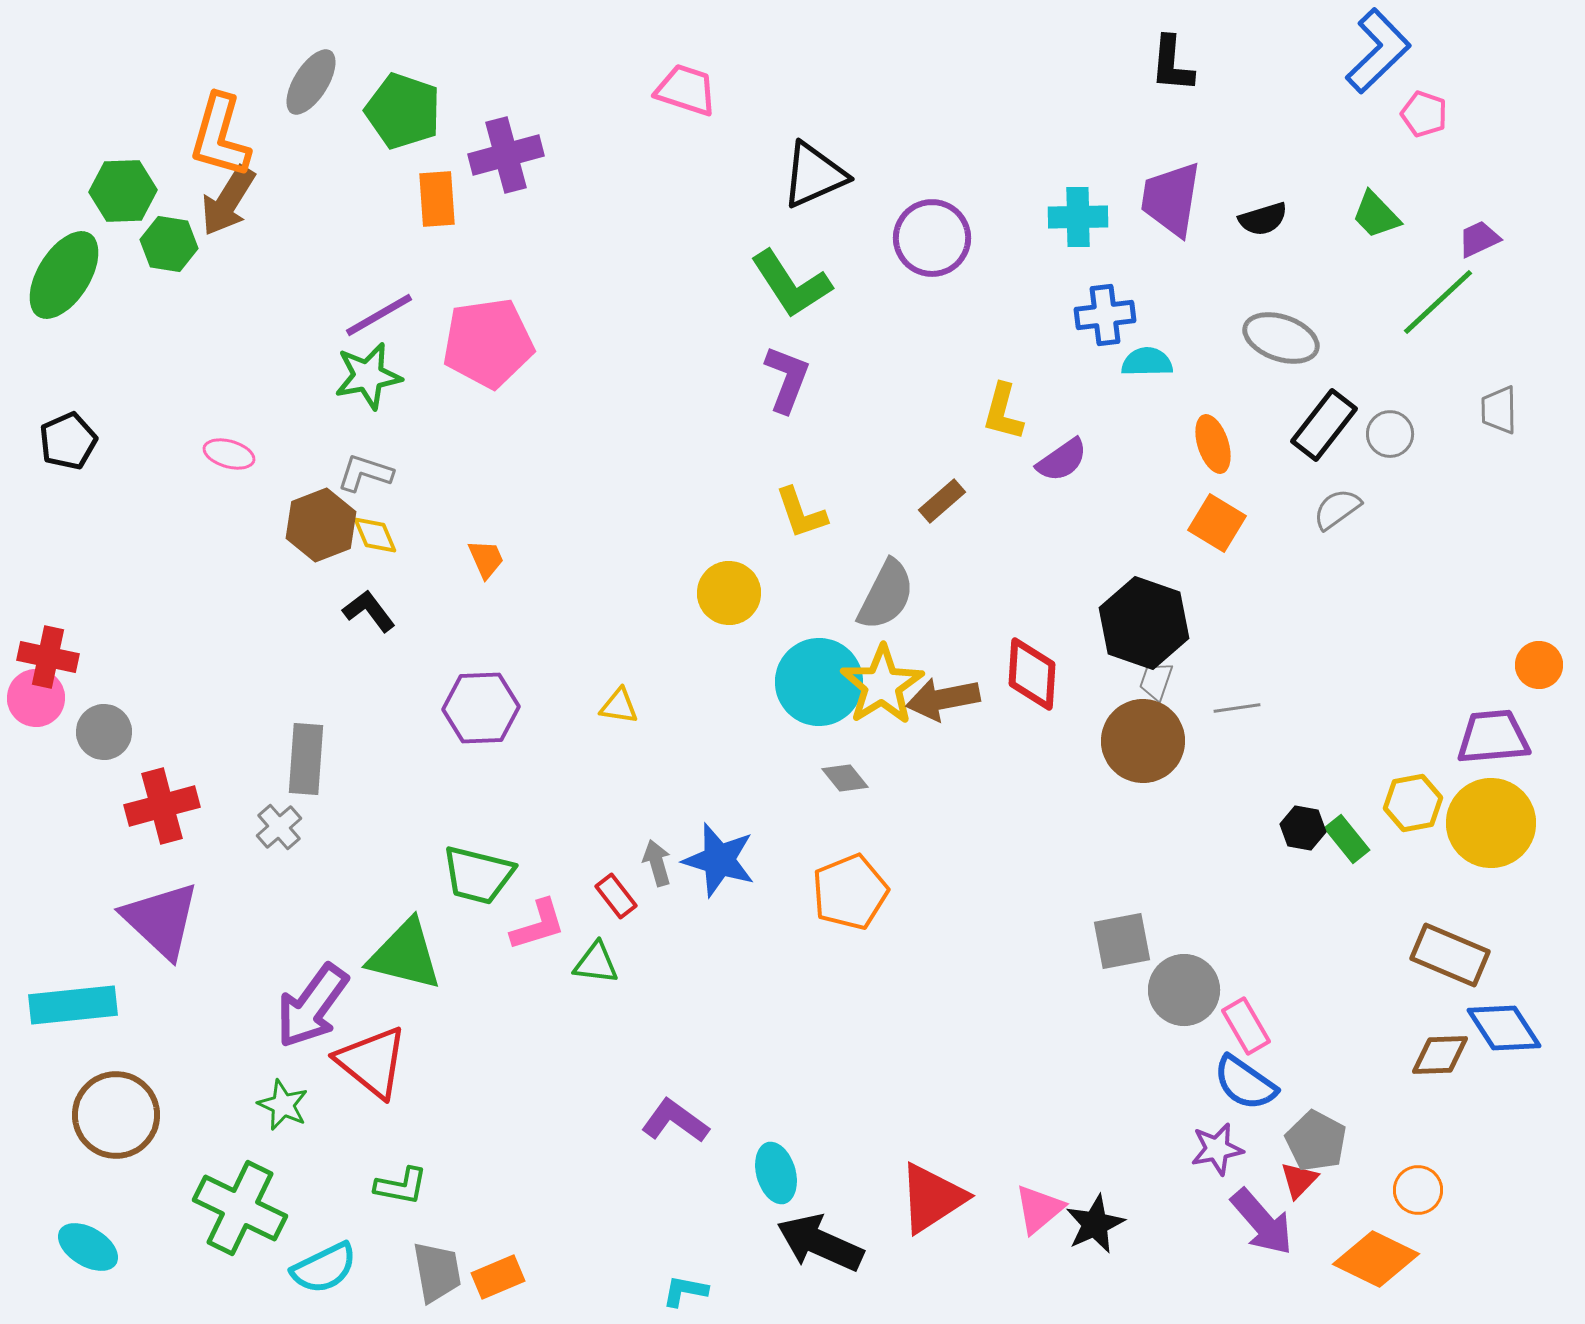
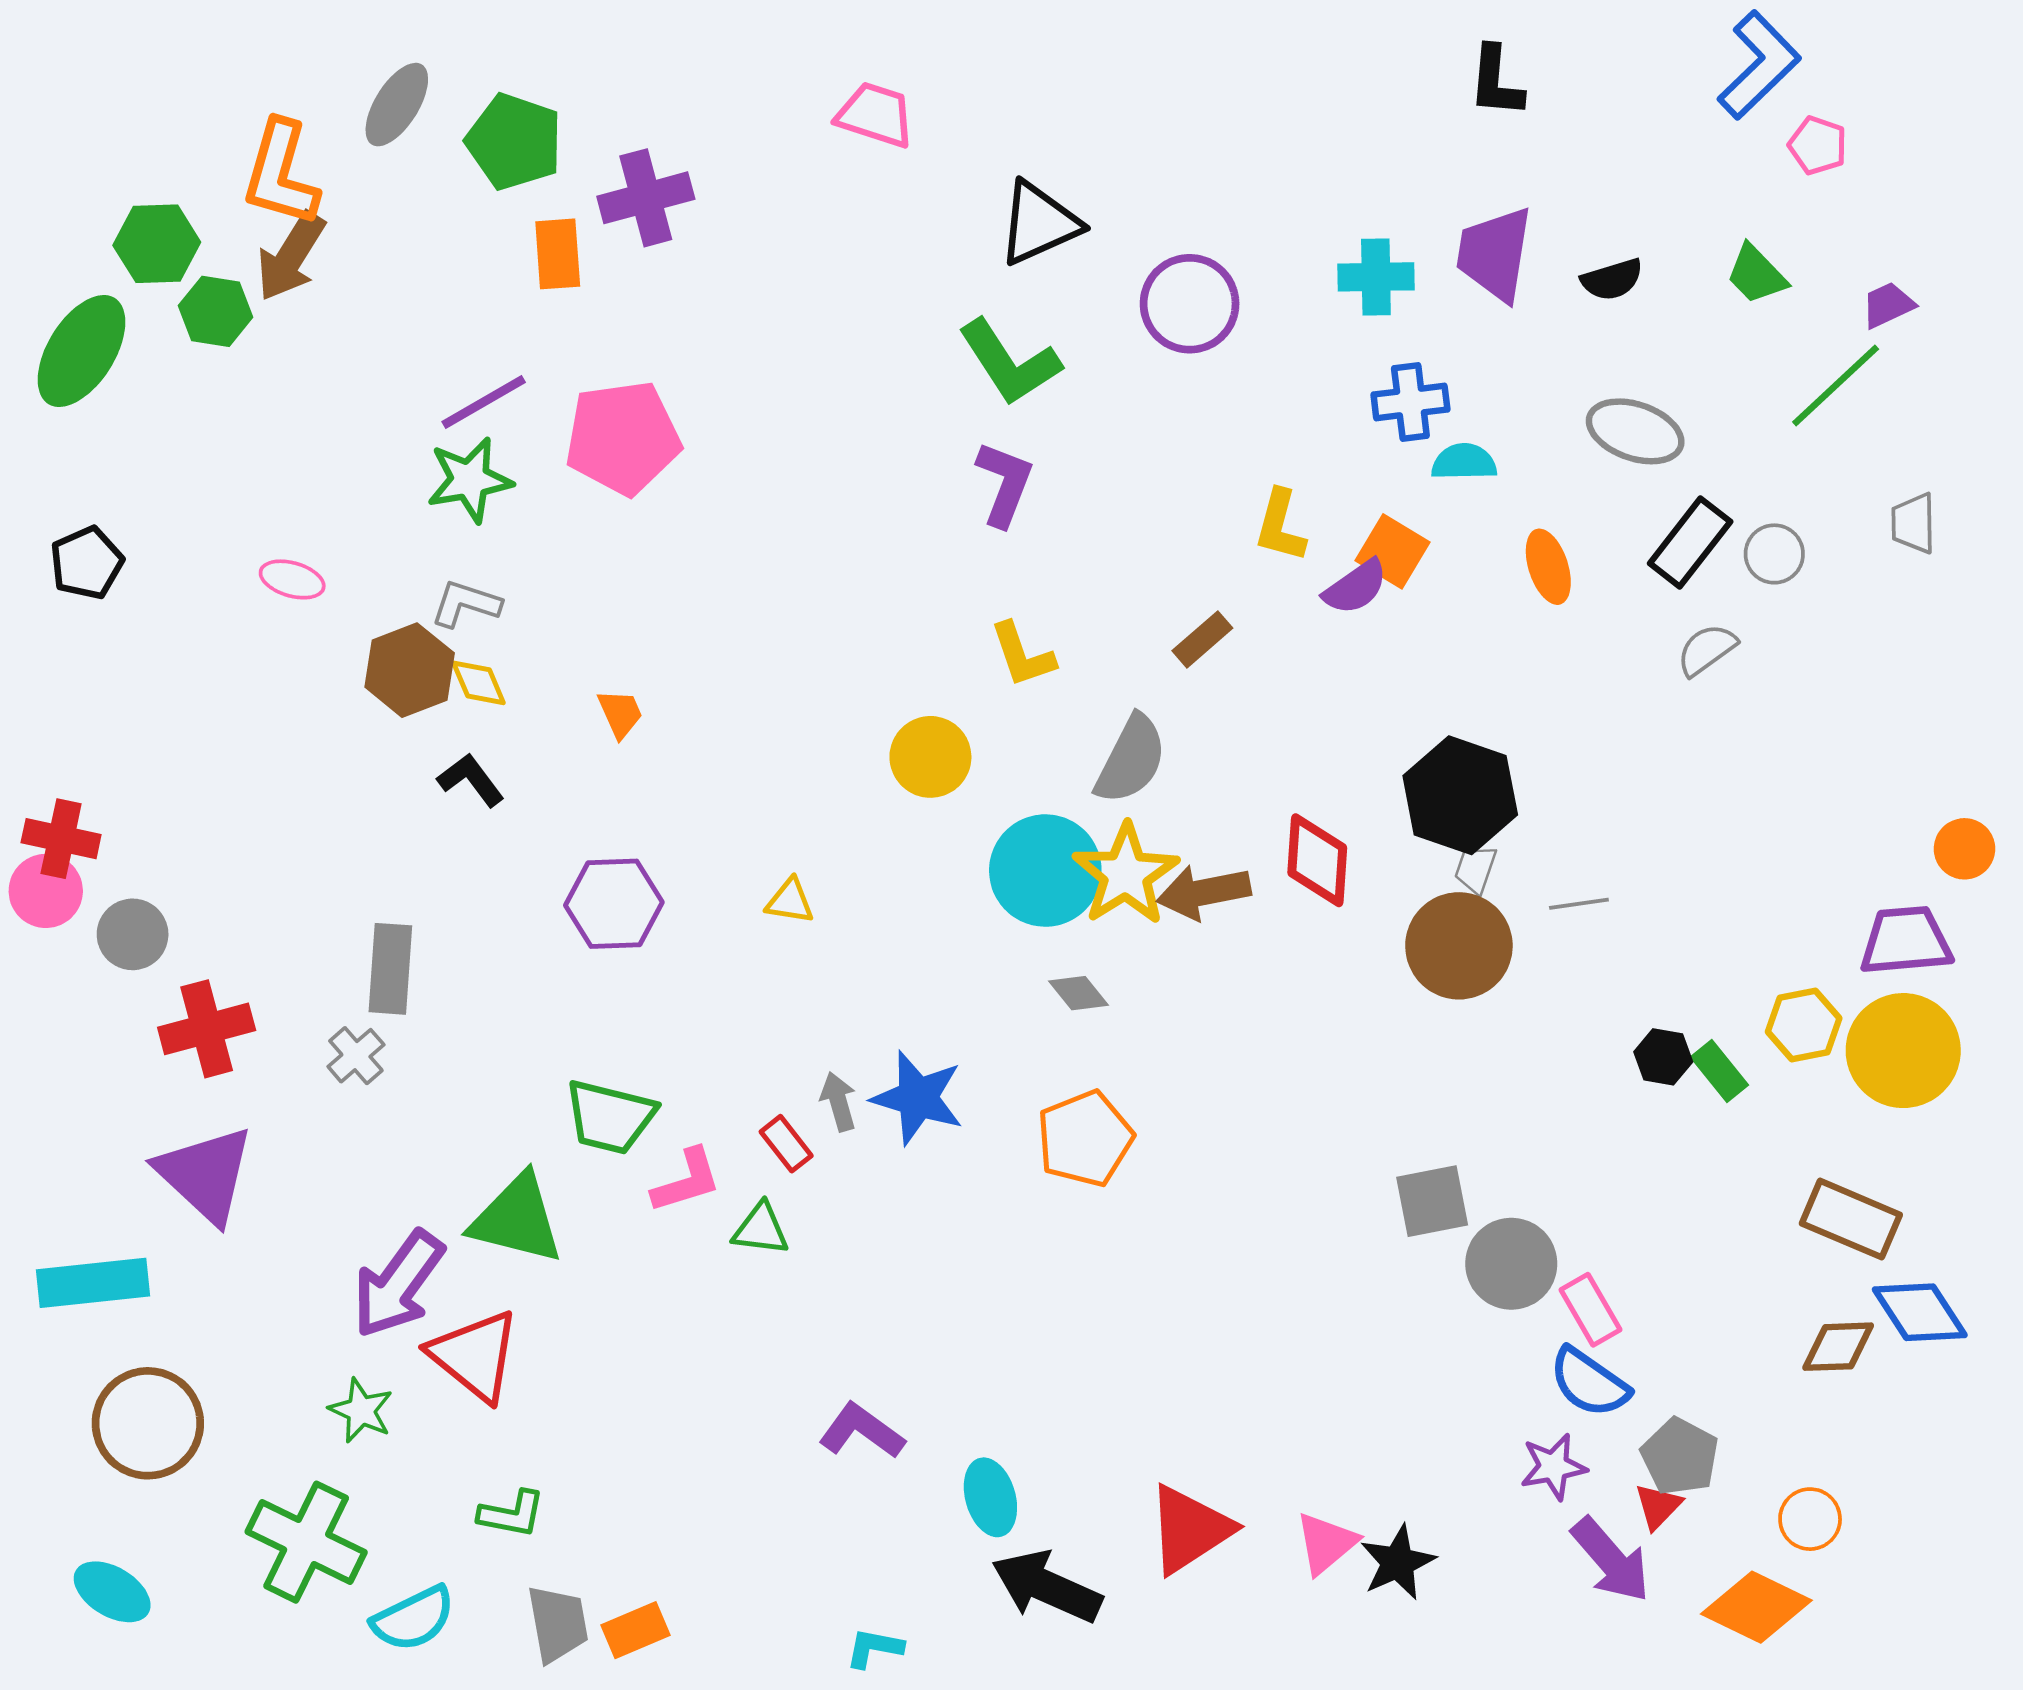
orange square: (1217, 523) -> (1393, 551), moved

